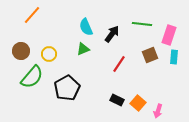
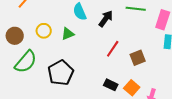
green triangle: (83, 49) -> (68, 34), moved
yellow circle: (49, 54) -> (44, 31), moved
brown square: (150, 55) -> (138, 58), moved

